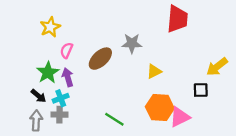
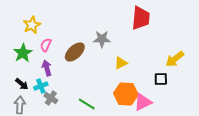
green star: (48, 73) -> (23, 53), moved
gray cross: (60, 115) -> (51, 98), moved, turned 32

